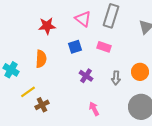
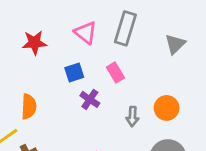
pink rectangle: (104, 47) -> (115, 72), turned 40
orange semicircle: (41, 59) -> (29, 107), moved
purple cross: (86, 76) -> (90, 99), moved

